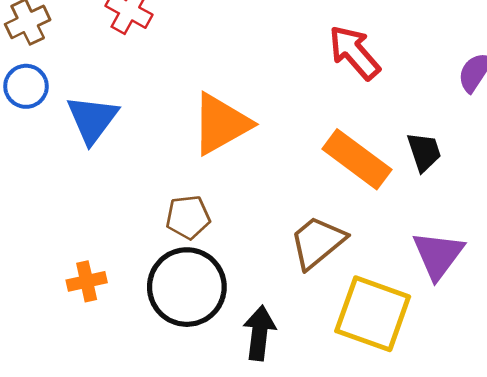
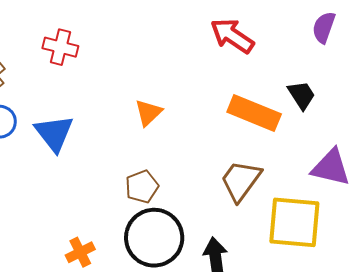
orange triangle: (221, 124) -> (148, 113), size x0.6
purple triangle: (438, 255) -> (331, 167), turned -39

